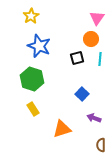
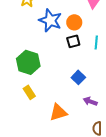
orange circle: (91, 39) -> (74, 22), moved
blue star: (39, 46) -> (50, 20), moved

